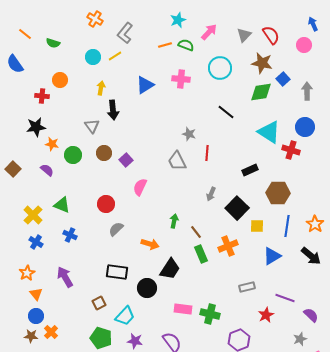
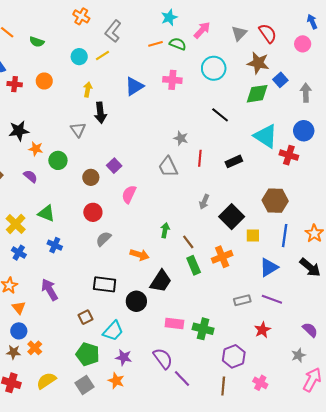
red cross: (42, 96) -> (15, 84), moved
brown circle: (104, 153) -> (91, 177), moved
black rectangle: (250, 170) -> (234, 161), moved
purple line: (285, 298) -> (272, 299), moved

